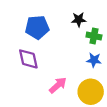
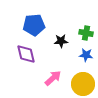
black star: (79, 20) -> (61, 41), moved

